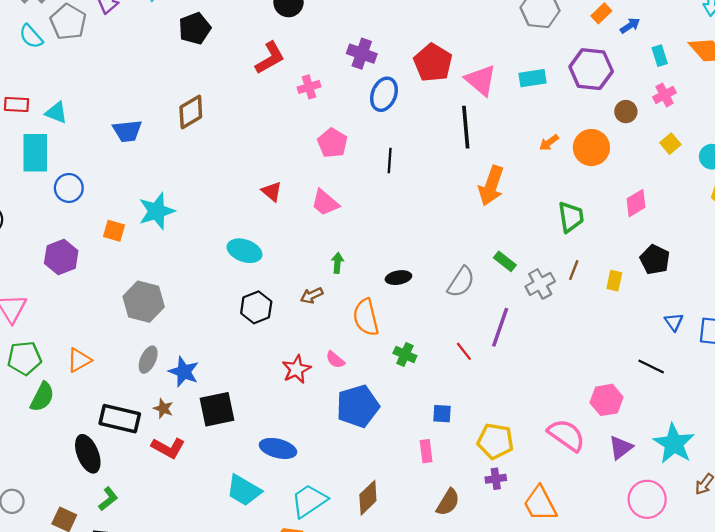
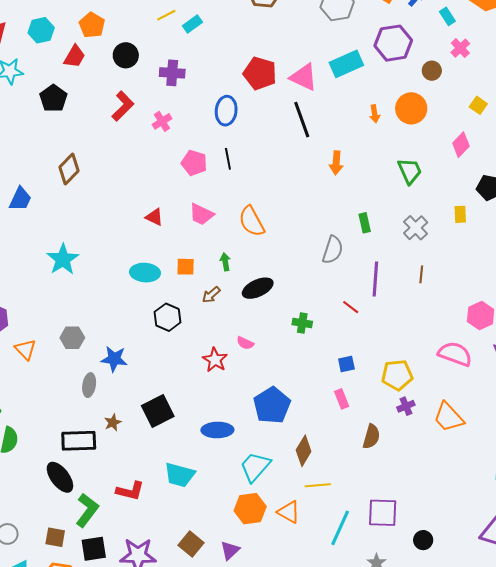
purple cross: (362, 54) -> (172, 73), moved
cyan rectangle: (532, 78) -> (346, 64), size x1.4
blue trapezoid: (127, 131) -> (20, 199), turned -44
orange arrow: (549, 143) -> (375, 114), turned -48
yellow square: (670, 144) -> (478, 105), moved
black line: (390, 161) -> (228, 159), moved
orange arrow: (491, 186) -> (336, 163), size x0.7
orange square: (114, 231) -> (186, 267), moved
green rectangle: (505, 261) -> (365, 223), turned 54
brown line: (574, 270) -> (421, 274), moved
black ellipse: (398, 278) -> (258, 288), moved, size x1.4
gray cross: (540, 284) -> (416, 228), moved
gray hexagon: (144, 302) -> (72, 338), size x0.7
orange semicircle: (366, 317) -> (252, 221), moved
orange triangle: (79, 360) -> (25, 349), moved, turned -30
blue star: (184, 372) -> (114, 359), moved
blue pentagon: (358, 406) -> (272, 405), moved
brown star: (163, 409) -> (113, 423), turned -30
red L-shape: (168, 448) -> (130, 491), moved
cyan trapezoid: (244, 490) -> (180, 475), moved
green L-shape: (108, 499) -> (87, 510), size x1.6

